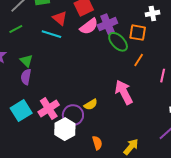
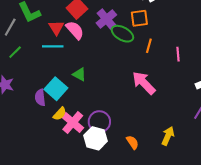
red triangle: (60, 18) -> (56, 28), turned 35
pink semicircle: (89, 26) -> (75, 30), moved, turned -78
green triangle: (26, 61) -> (79, 74), moved
yellow semicircle: (91, 105) -> (60, 114), moved
cyan square: (21, 111) -> (56, 89), moved

